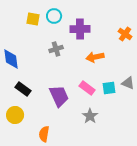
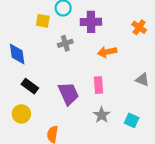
yellow square: (33, 19) -> (43, 21), moved
pink rectangle: (87, 88) -> (98, 85), turned 49
cyan square: (109, 88) -> (132, 120), moved, turned 32

